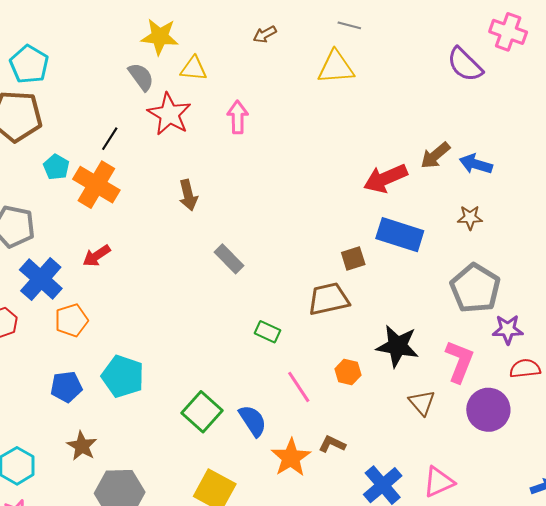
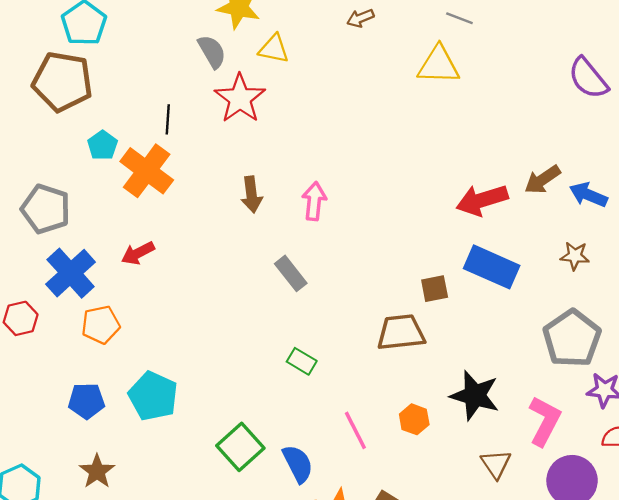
pink arrow: (238, 117) -> (314, 201), moved
black line: (110, 139) -> (168, 119), turned -35
green rectangle: (267, 332) -> (302, 361), moved

